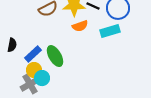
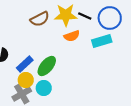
green ellipse: (55, 56) -> (47, 66), turned 70
cyan circle: (42, 78) -> (44, 88), moved

